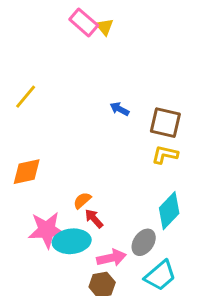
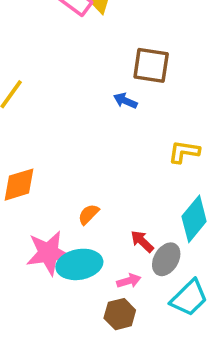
brown square: (165, 123) -> (151, 65), moved
red arrow: (94, 219) -> (142, 241), moved
pink arrow: (111, 258) -> (129, 281), size x0.7

